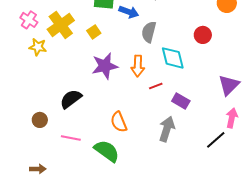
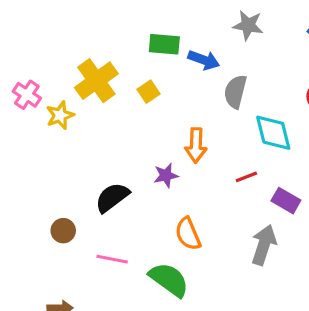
pink cross: (29, 20) -> (27, 95), moved
yellow star: (38, 47) -> (60, 115), turned -30
purple star: (105, 66) -> (166, 175), moved, size x0.6
orange arrow: (138, 66) -> (196, 145), moved

